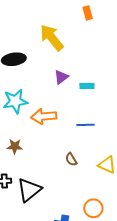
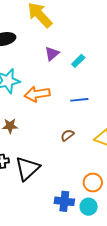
cyan rectangle: (87, 86) -> (78, 61), turned -40
brown semicircle: (71, 159) -> (67, 135), turned 88

